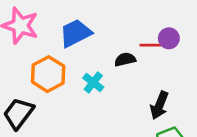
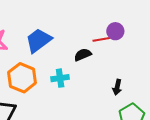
cyan cross: (93, 82) -> (60, 78), turned -36
black arrow: (159, 105) -> (117, 87), size x0.7

